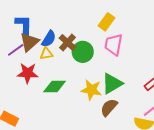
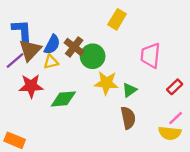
pink trapezoid: (113, 45) -> (150, 55), moved
green triangle: (112, 84) -> (129, 90), size x0.6
yellow star: (91, 90) -> (106, 83), moved
brown semicircle: (109, 107) -> (128, 118), turned 132

